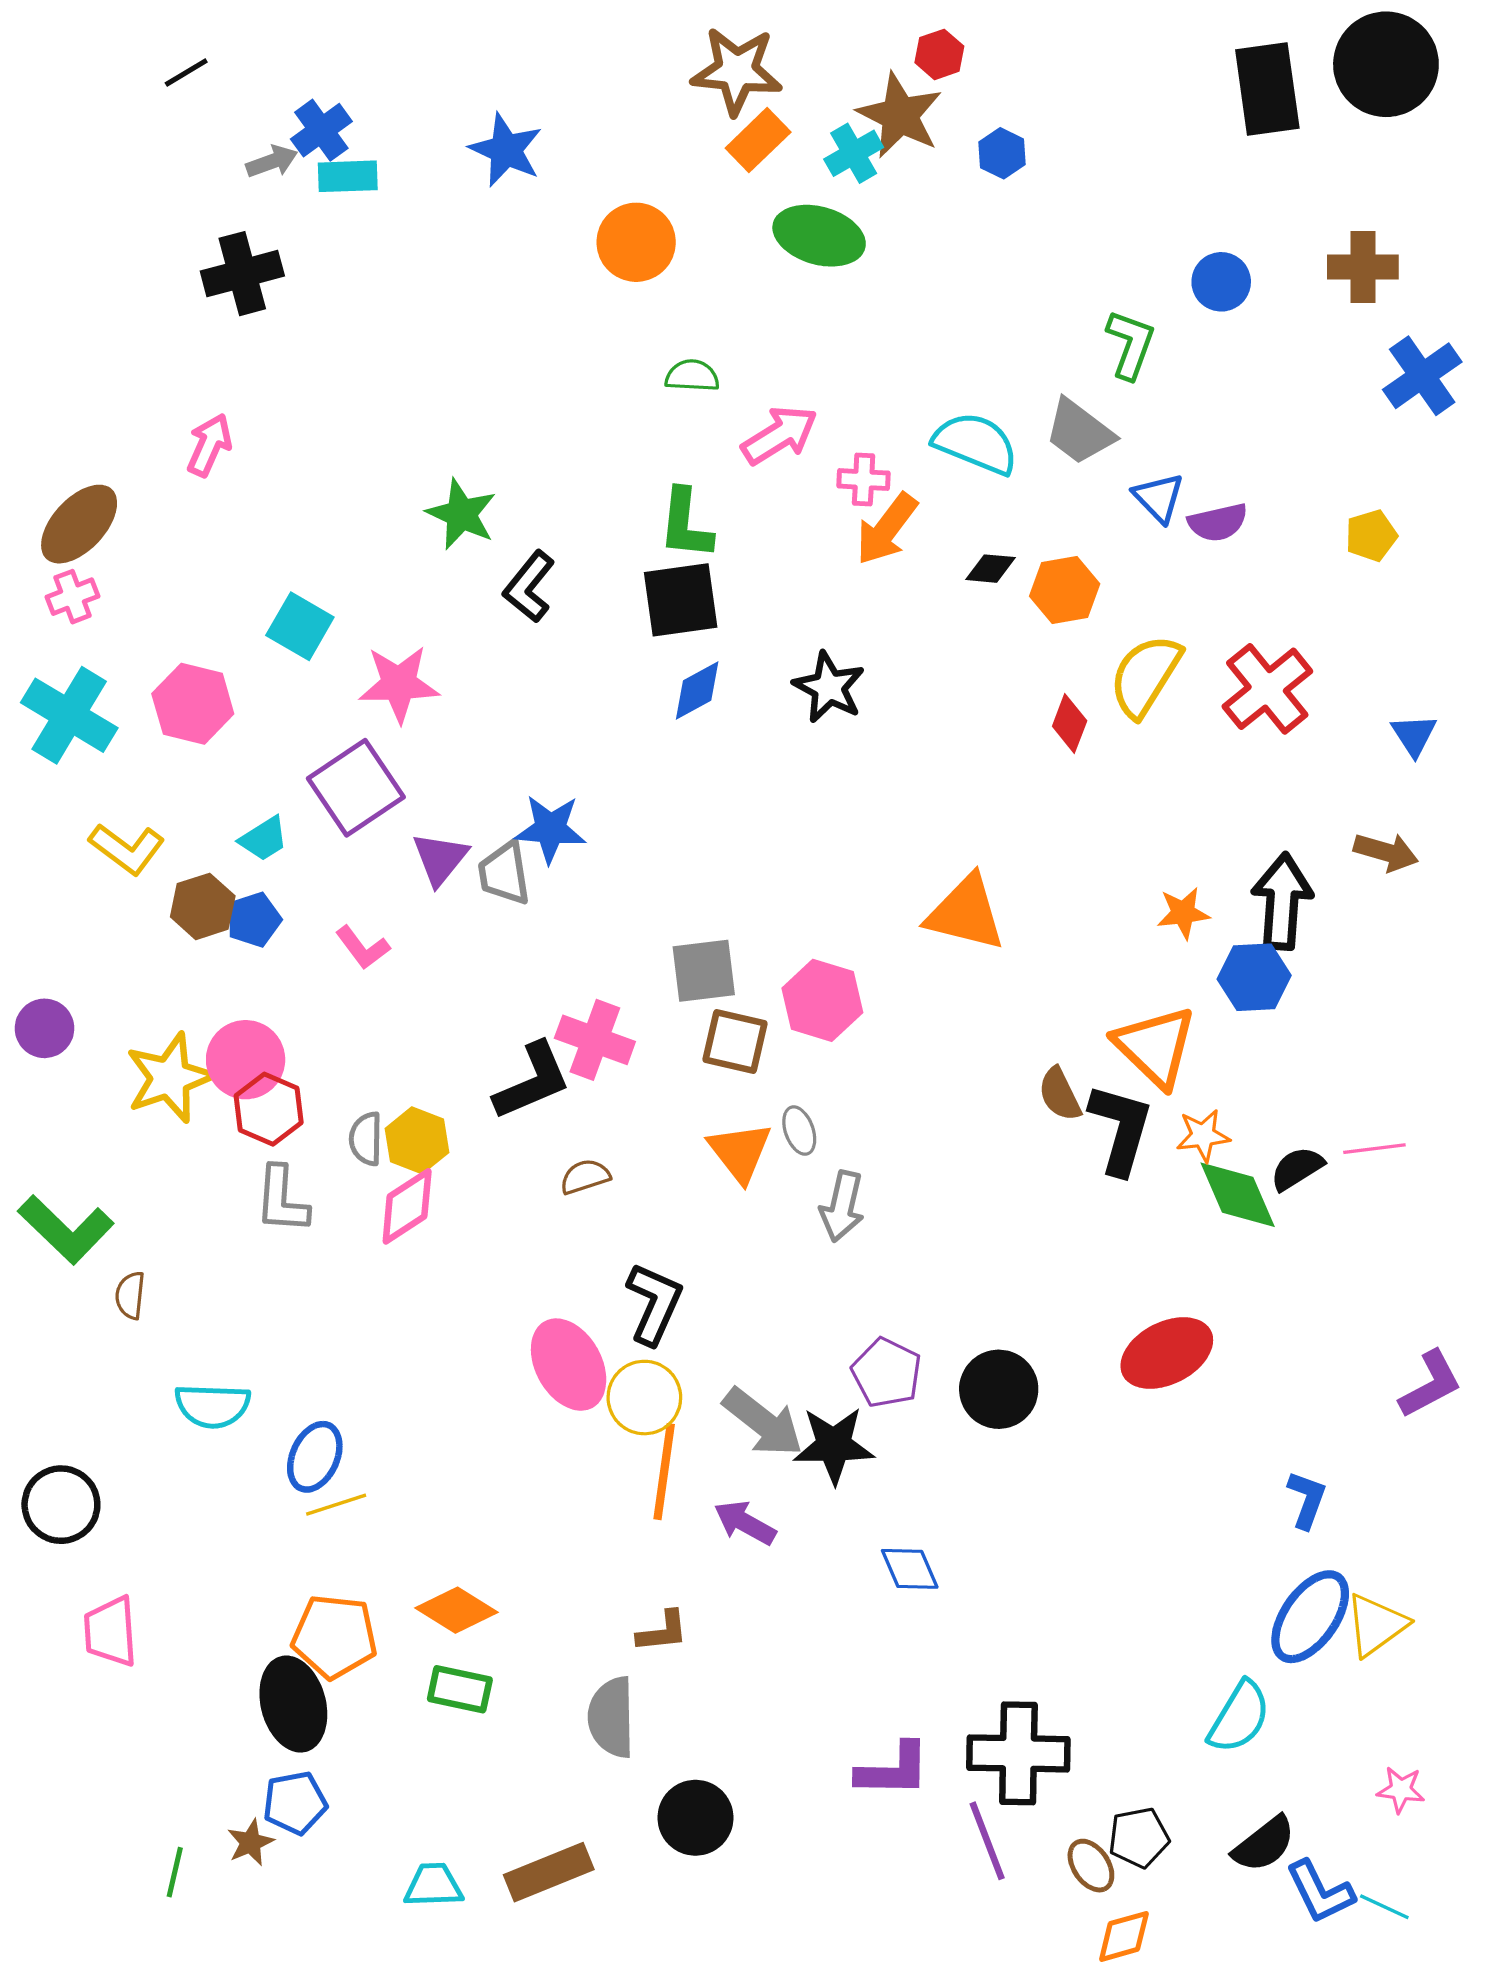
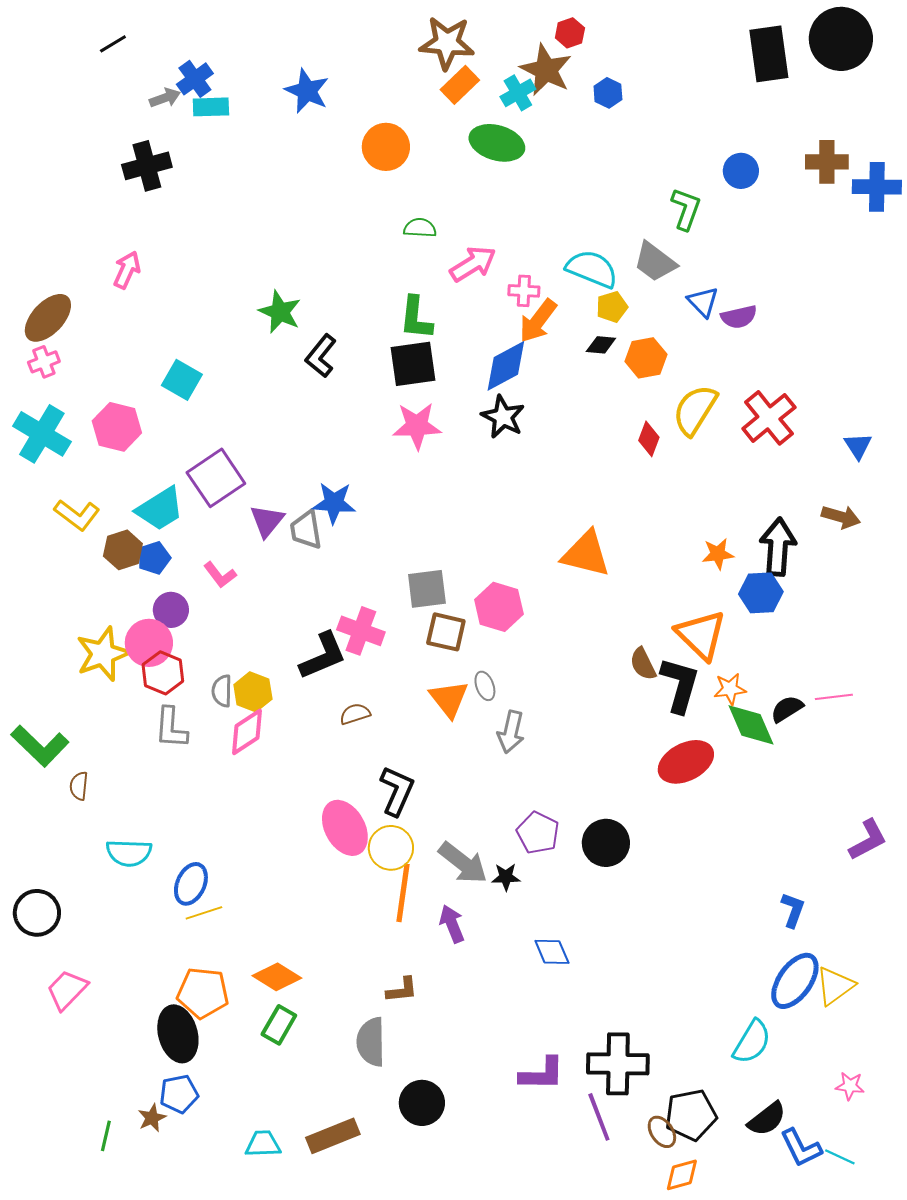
blue cross: (1422, 376) -> (877, 187), moved, turned 36
yellow pentagon: (1371, 536) -> (612, 307), moved
pink star: (399, 684) -> (417, 426), moved
blue diamond: (697, 691) -> (506, 366), moved, size x1.4
cyan trapezoid: (264, 839) -> (160, 509), size x1.6
purple circle: (44, 1028) -> (171, 610), moved
red ellipse: (1167, 1353) -> (686, 762), moved
black star: (834, 1445) -> (506, 877), size x0.6
purple arrow: (745, 1523) -> (452, 924), turned 39
pink trapezoid: (110, 1632) -> (67, 990), turned 48
green rectangle: (460, 1689) -> (279, 1025), turned -72
black pentagon: (1139, 1838) -> (691, 1115), size x1.4

